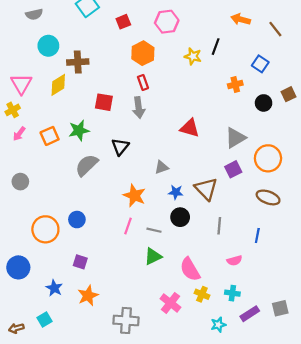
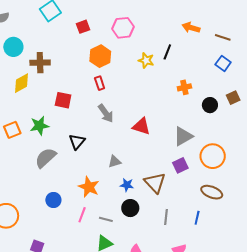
brown line: (275, 29) -> (223, 37), turned -35
blue square: (260, 64) -> (223, 63), moved
gray arrow: (139, 108) -> (106, 113), moved, turned -30
blue circle: (77, 220) -> (53, 200), moved
blue line: (257, 235) -> (197, 218), moved

